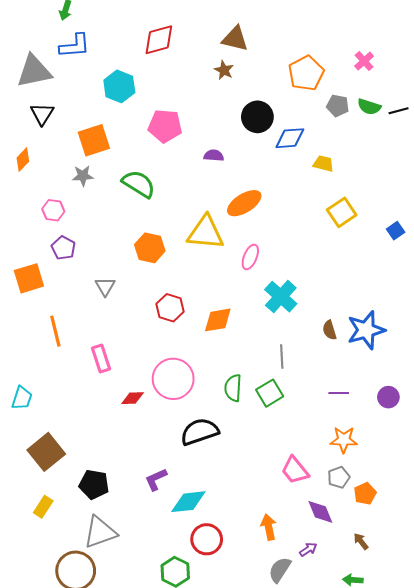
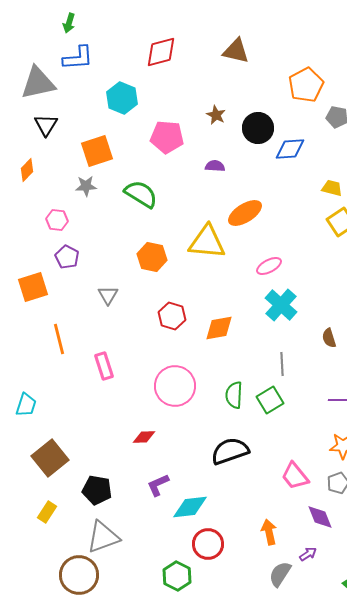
brown star: (224, 70) -> (216, 115), moved
yellow trapezoid: (323, 164) -> (332, 188), moved
pink ellipse: (250, 257) -> (269, 266), moved, turned 40
red diamond: (133, 398) -> (144, 437), moved
black semicircle: (200, 432) -> (230, 451), moved

